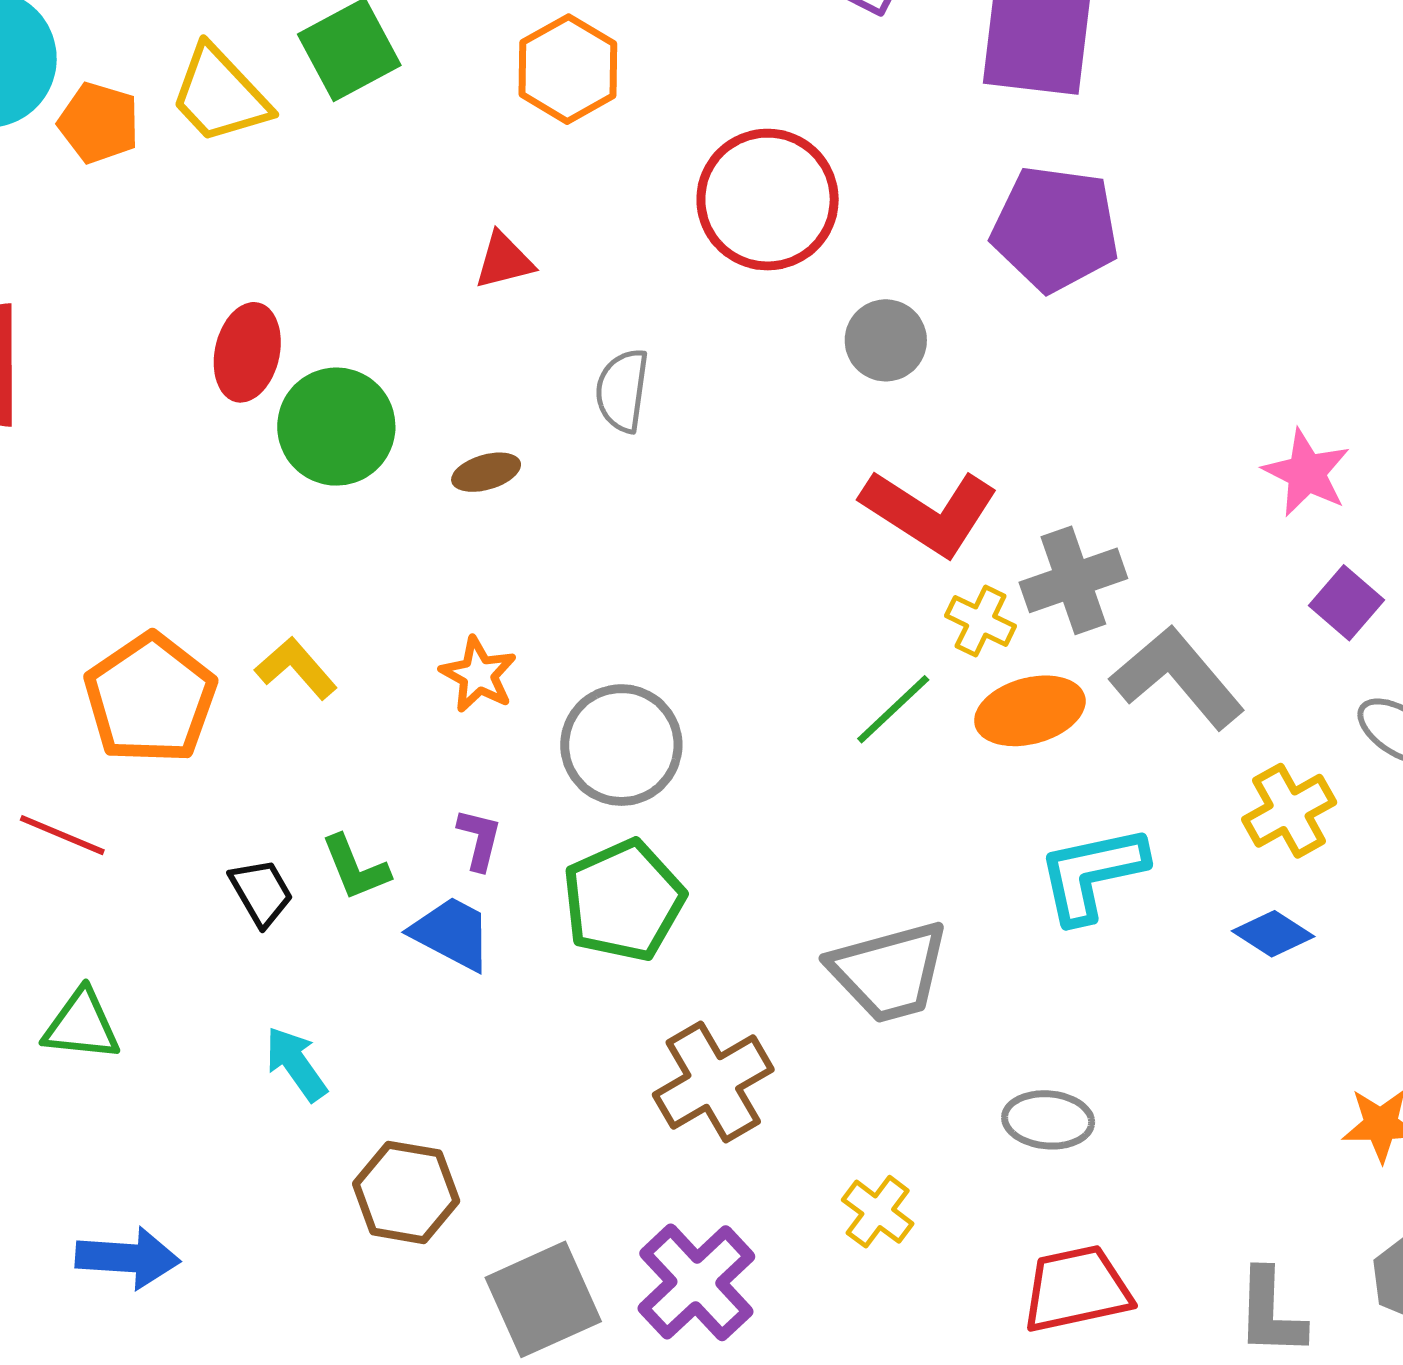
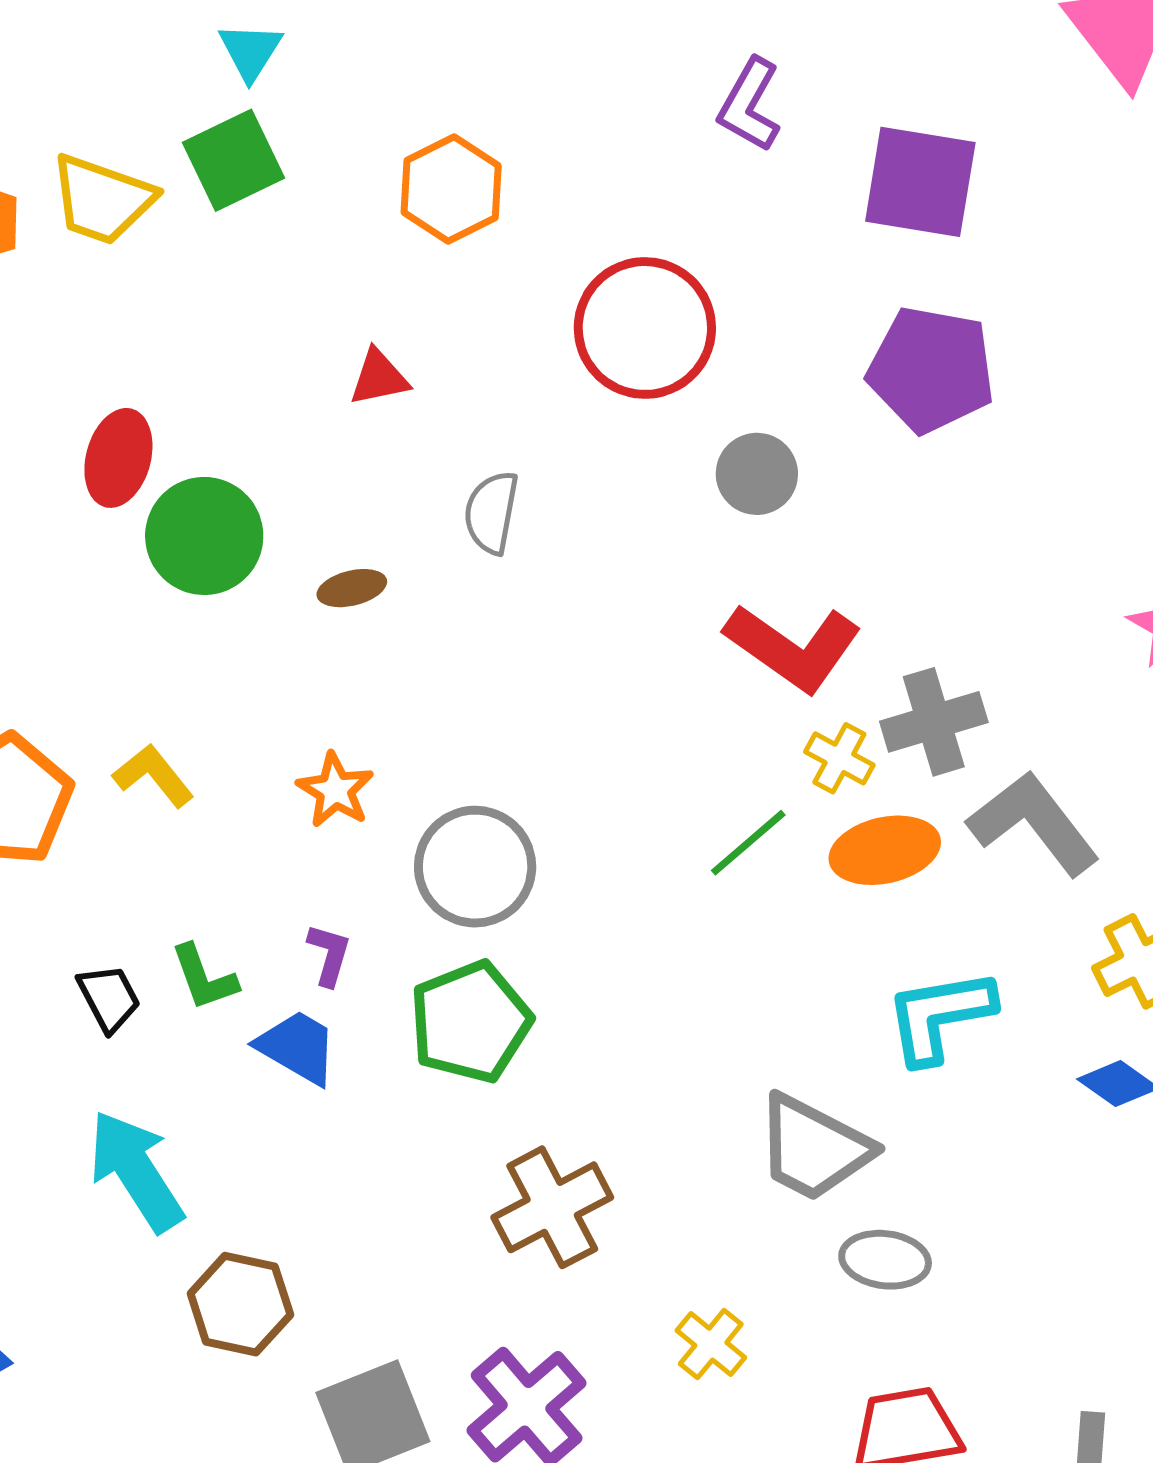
yellow trapezoid: (220, 95) -> (102, 199), turned -30
gray trapezoid: (889, 972) -> (814, 1148), moved, turned 40
cyan arrow: (296, 1064) -> (136, 1171), size x1.6

